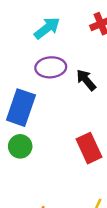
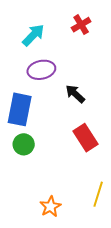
black arrow: (86, 80) -> (75, 94), moved

